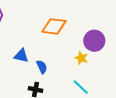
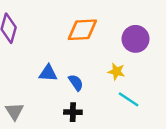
yellow star: (81, 58) -> (116, 72), moved

